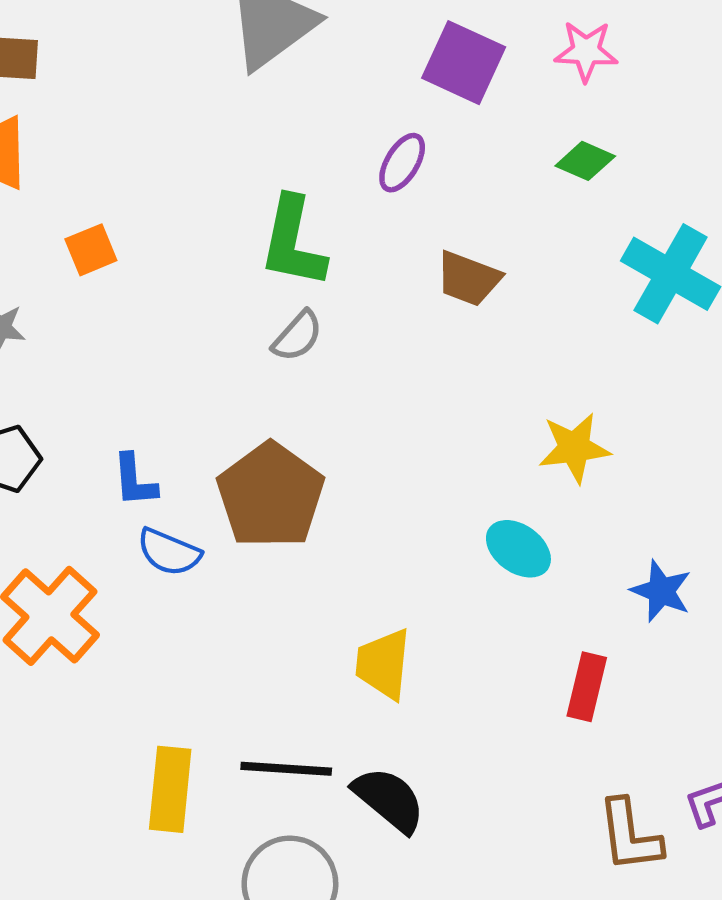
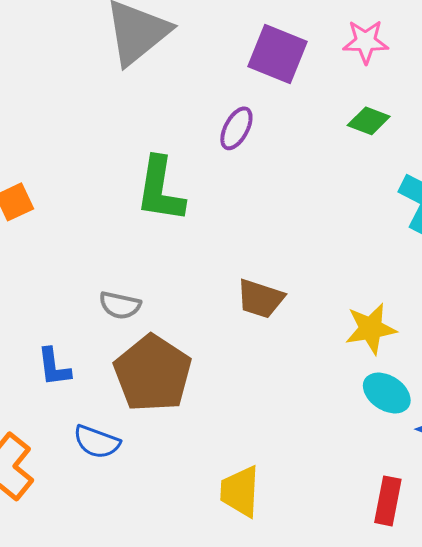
brown trapezoid: (468, 279) -> (260, 299), moved
gray semicircle: (297, 336) -> (120, 305), moved, turned 63
cyan ellipse: (518, 549) -> (387, 393), moved
blue semicircle: (169, 552) -> (97, 442), moved

